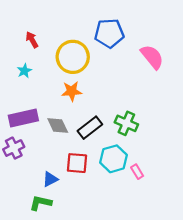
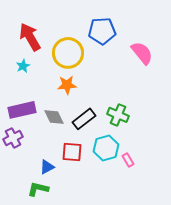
red arrow: (32, 40) -> (30, 37), size x1.8

